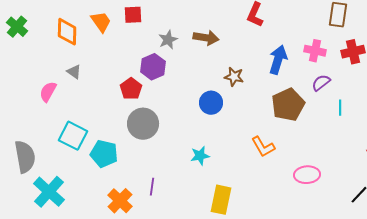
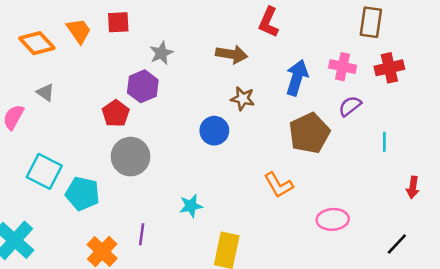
orange diamond: (67, 32) -> (37, 43), turned -44
brown arrow: (206, 38) -> (232, 54), moved
cyan line: (340, 108) -> (384, 142), moved
cyan star: (200, 156) -> (191, 206), moved

